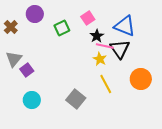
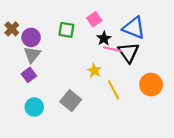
purple circle: (35, 14) -> (31, 37), moved
green square: (62, 28) -> (66, 30), turned 35
gray triangle: (14, 59) -> (32, 55), moved
yellow star: (100, 59) -> (94, 71), moved
gray square: (76, 99) -> (71, 101), moved

